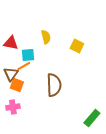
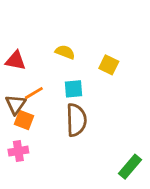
yellow semicircle: (46, 37) -> (65, 52), turned -56
cyan square: (28, 55) -> (73, 89), moved

